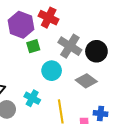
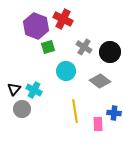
gray cross: (70, 46) -> (84, 47), size x0.7
cyan cross: (32, 98) -> (34, 90), moved

